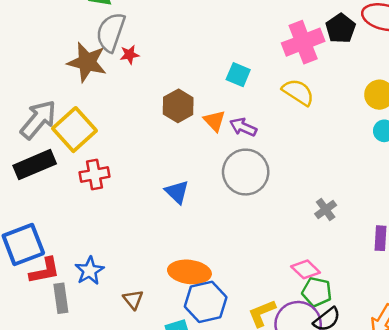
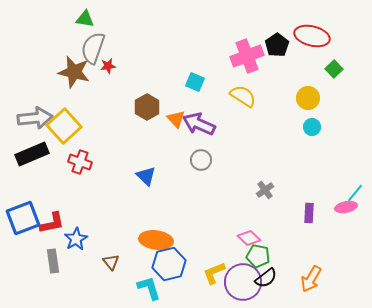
gray arrow: (38, 120) -> (35, 118), turned 44
purple arrow: (243, 127) -> (199, 124), size x1.5
gray circle: (246, 172) -> (201, 160), size x0.6
red cross: (95, 175) -> (80, 162), turned 30
red L-shape: (45, 271) -> (52, 223), moved

